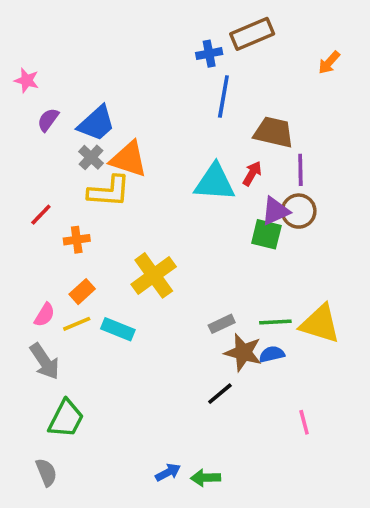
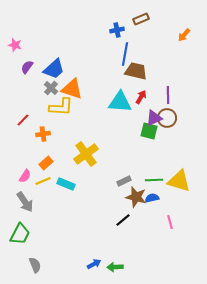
brown rectangle: (252, 34) -> (141, 19), size x0.7
brown trapezoid: (274, 132) -> (136, 71), moved
green trapezoid: (66, 419) -> (20, 234), moved
pink line: (304, 422) -> (170, 222), moved
gray semicircle: (46, 472) -> (35, 265), moved

